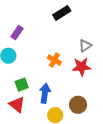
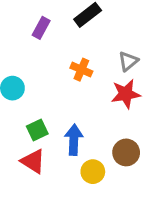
purple rectangle: (17, 33) -> (41, 28), moved
orange cross: (54, 60) -> (81, 70), moved

